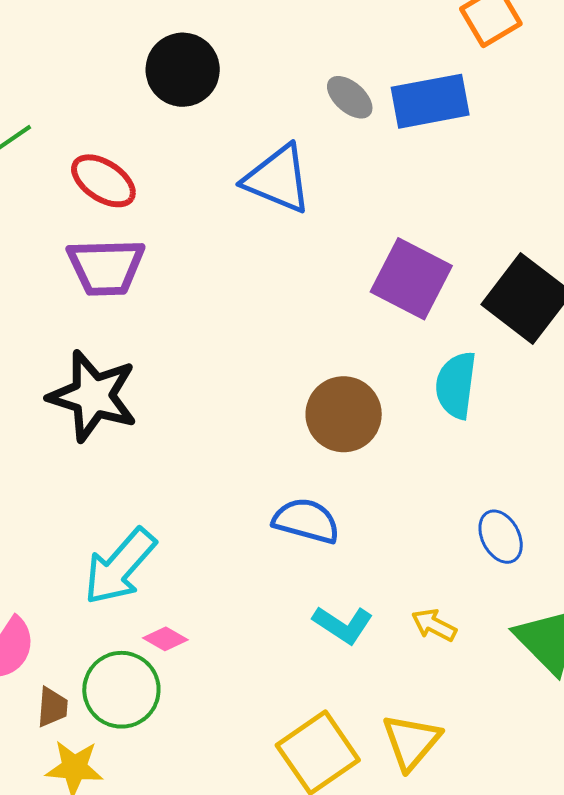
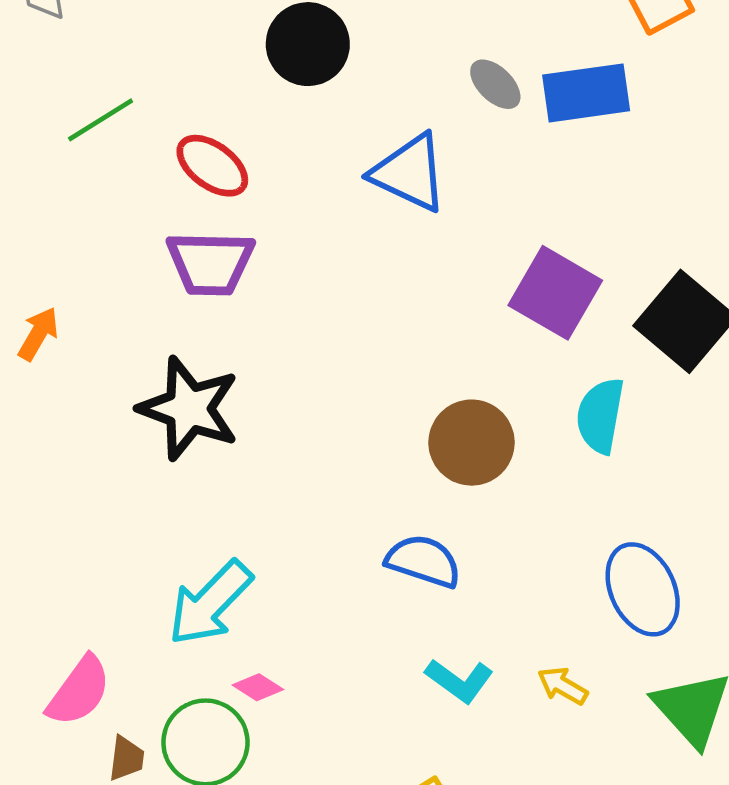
blue ellipse: (501, 537) -> (643, 589), size x1.5

